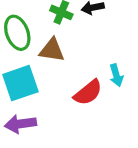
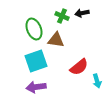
cyan arrow: (116, 75) -> (97, 81), moved

